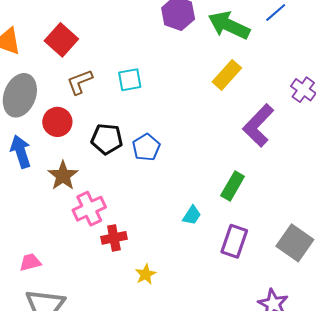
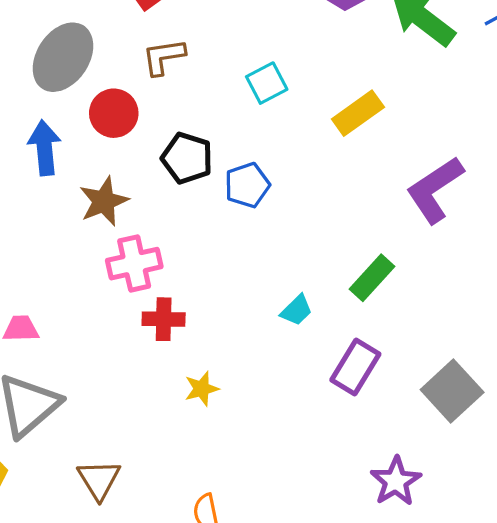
yellow rectangle: (227, 75) -> (358, 113), moved
cyan square: (130, 80) -> (267, 83), moved, turned -30

